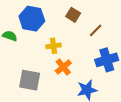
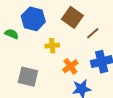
brown square: (73, 15) -> (72, 17), size x1.5
orange cross: (63, 67) -> (70, 66), moved

